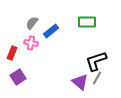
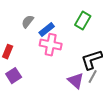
green rectangle: (87, 22) -> (83, 20), turned -60
pink cross: (31, 43) -> (51, 45), moved, size x1.5

